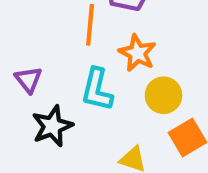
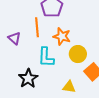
purple triangle: (28, 80) -> (14, 38), moved

